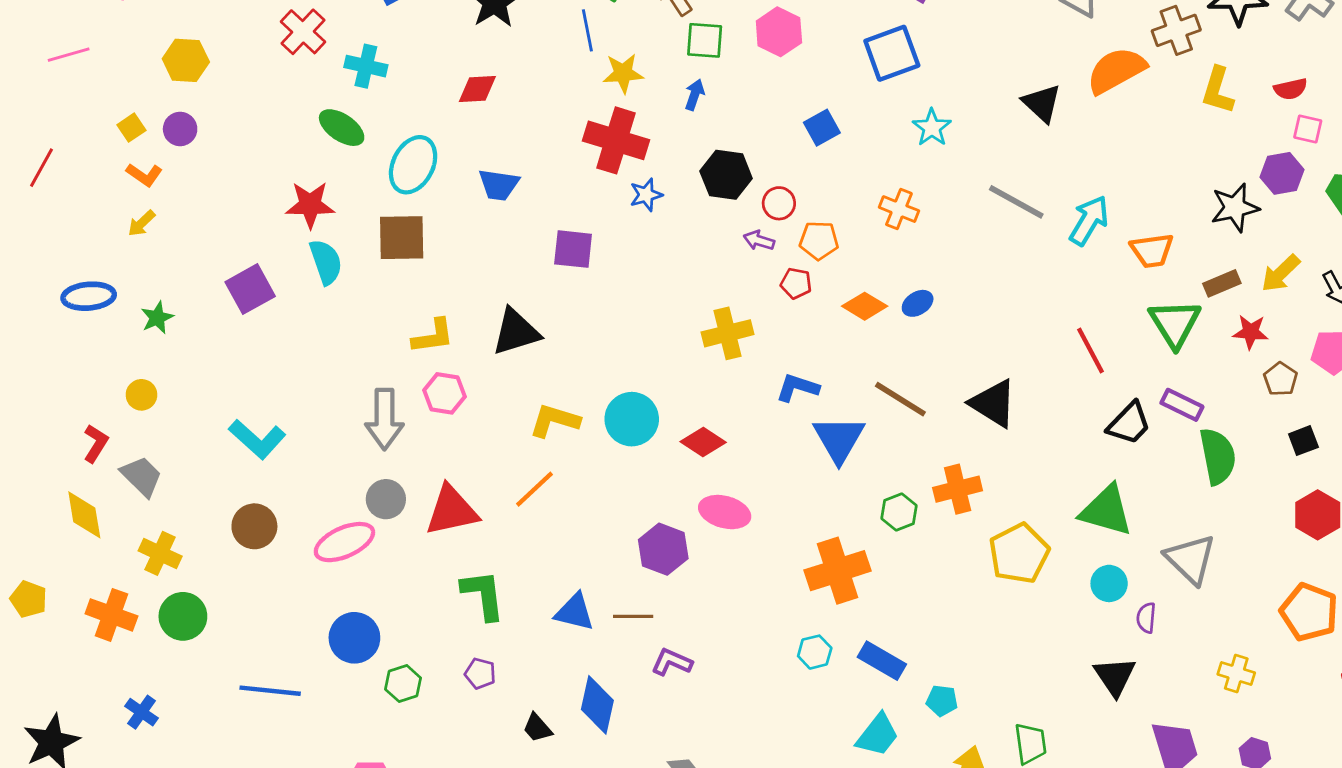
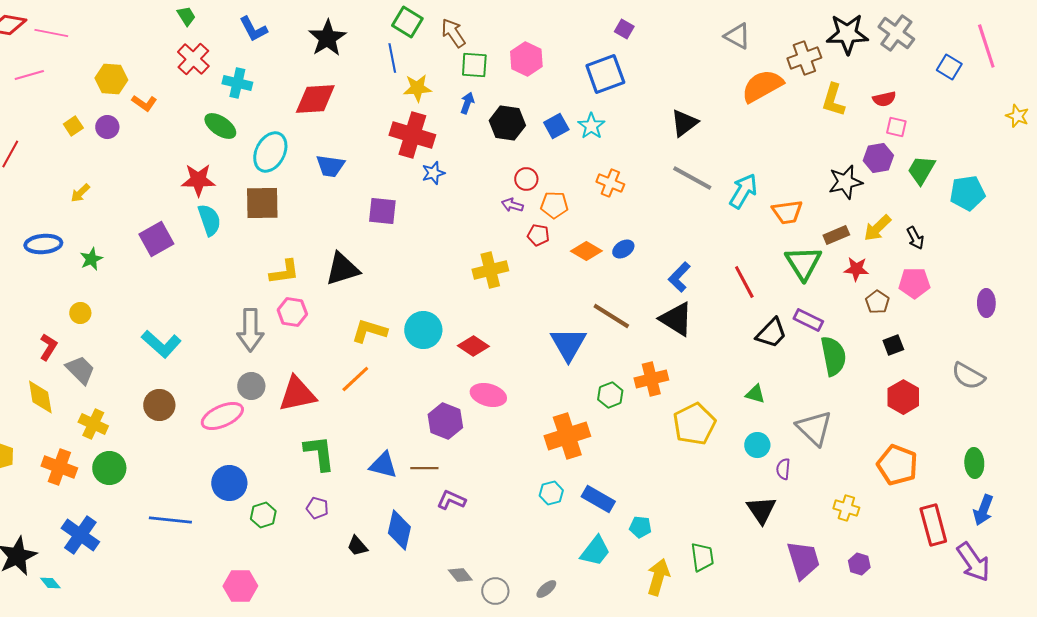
red diamond: (477, 89) -> (315, 99), size x1.5
black triangle: (1042, 103) -> (684, 123), moved, turned 40
cyan star: (932, 128) -> (591, 126), moved
orange L-shape: (144, 175) -> (144, 103), moved
black hexagon: (726, 175) -> (507, 123), moved
blue L-shape: (797, 388) -> (679, 277), moved, turned -64
green triangle: (1106, 511) -> (755, 394), size x0.5
blue cross: (141, 712) -> (80, 535), size x1.6

